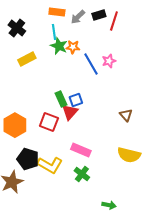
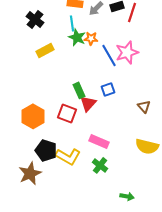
pink star: (109, 61) -> (127, 52), size x1.6
blue square: (76, 100) -> (108, 89), moved

